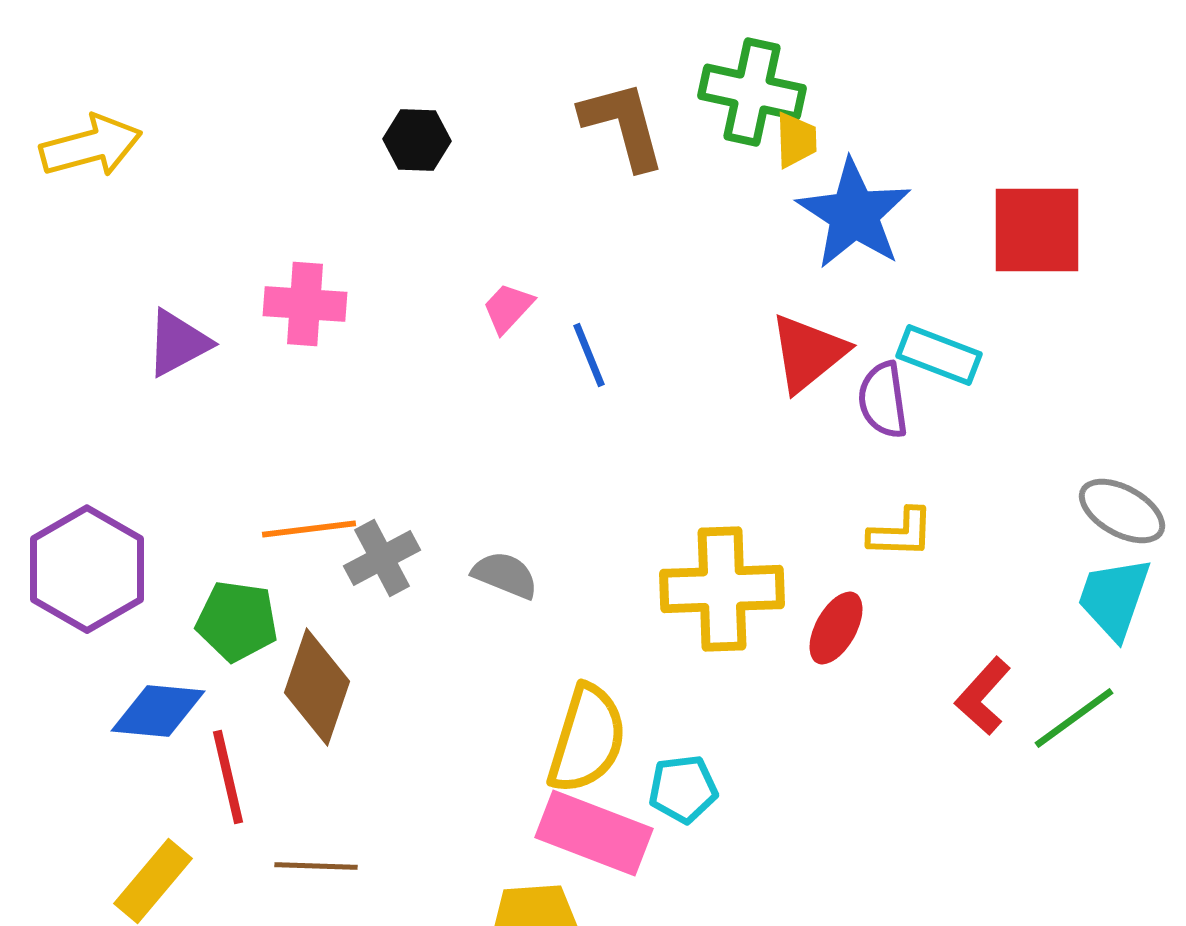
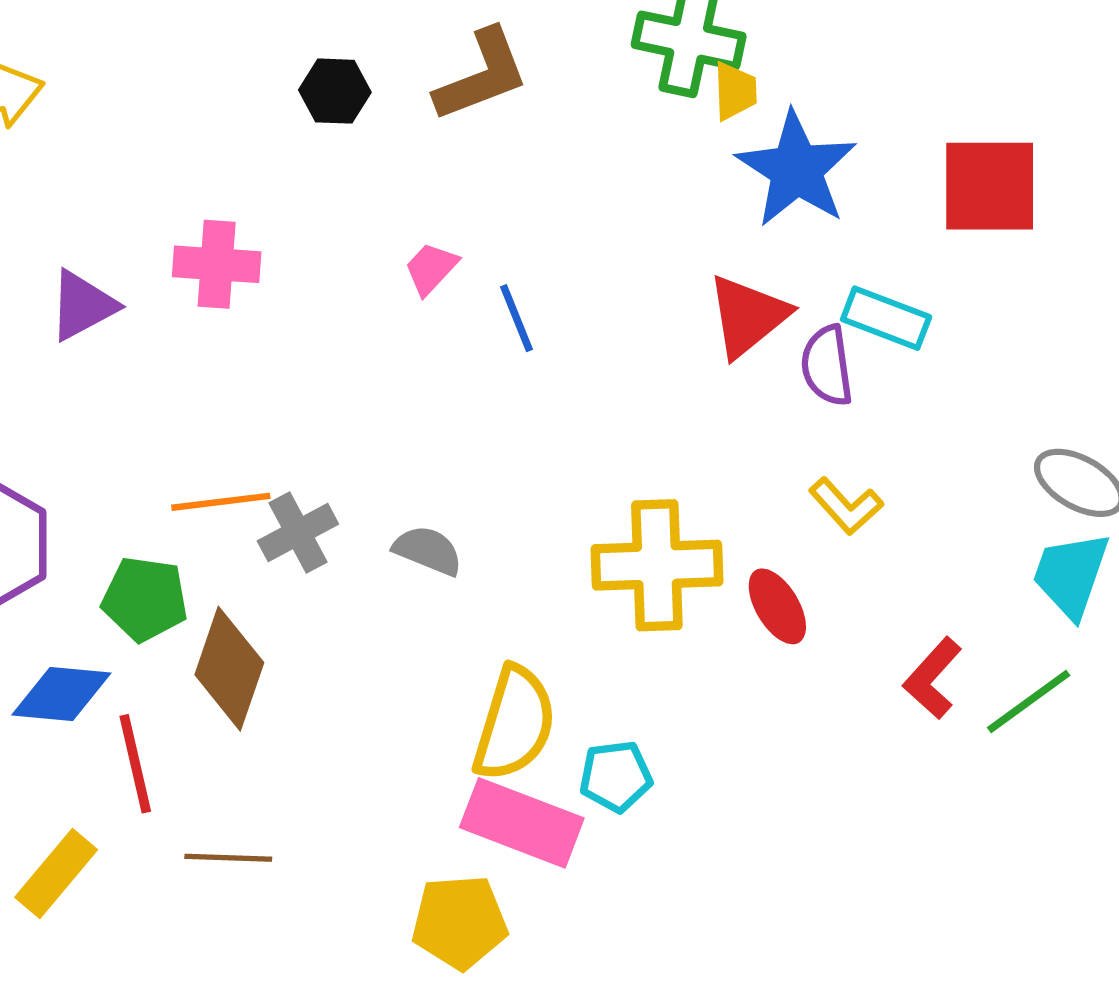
brown L-shape: (623, 125) -> (482, 75), moved, turned 84
yellow L-shape: (901, 533) -> (846, 506), turned 46
red ellipse: (836, 628) -> (777, 606), turned -60

